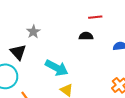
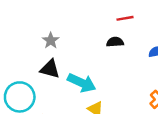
black triangle: (18, 52) -> (50, 69), moved, turned -30

